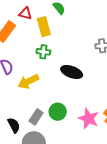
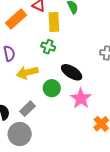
green circle: (58, 112) -> (52, 88), moved
pink star: (89, 119) -> (81, 98), moved

